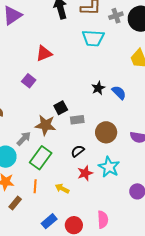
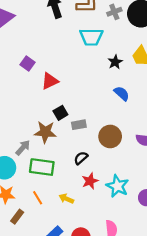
red triangle: (44, 53) -> (50, 81), moved
purple square: (29, 81) -> (28, 64), moved
black star: (98, 88) -> (115, 62), moved
green rectangle: (41, 158) -> (42, 167), turned 65
cyan star: (109, 167) -> (117, 186), moved
orange line: (35, 186) -> (38, 198), turned -32

